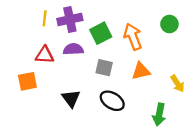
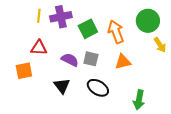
green circle: (169, 24) -> (148, 21), size x1.5
purple semicircle: (73, 49) -> (70, 60), moved, turned 30
yellow arrow: (177, 84) -> (160, 45), moved

